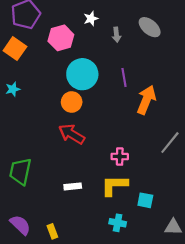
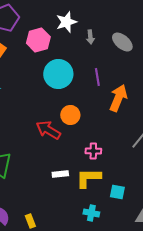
white star: (91, 19) -> (66, 22), size x1.5
gray ellipse: (150, 27) -> (122, 42), moved
orange circle: (72, 102) -> (70, 115), moved
white rectangle: (73, 186) -> (60, 174), moved

